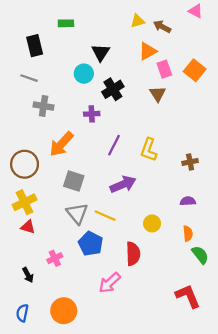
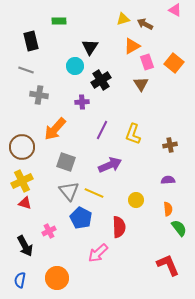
black arrow: (28, 275) -> (25, 246), size x1.5

